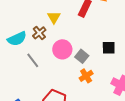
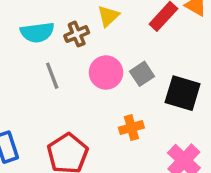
black square: (109, 48) -> (183, 93), size x1.5
gray square: (82, 56) -> (142, 74), moved

